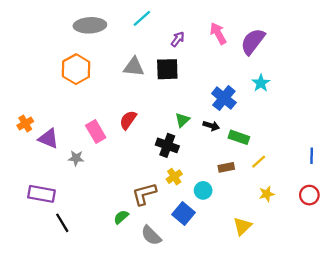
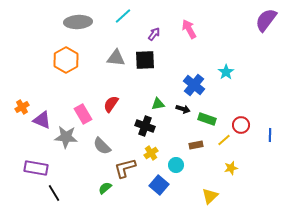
purple semicircle: (253, 41) -> (266, 20), moved
green triangle: (182, 120) -> (158, 104), turned 32
gray star: (76, 158) -> (66, 137), size x1.6
red circle: (309, 195) -> (241, 125), moved
gray semicircle: (151, 235) -> (102, 146), moved

